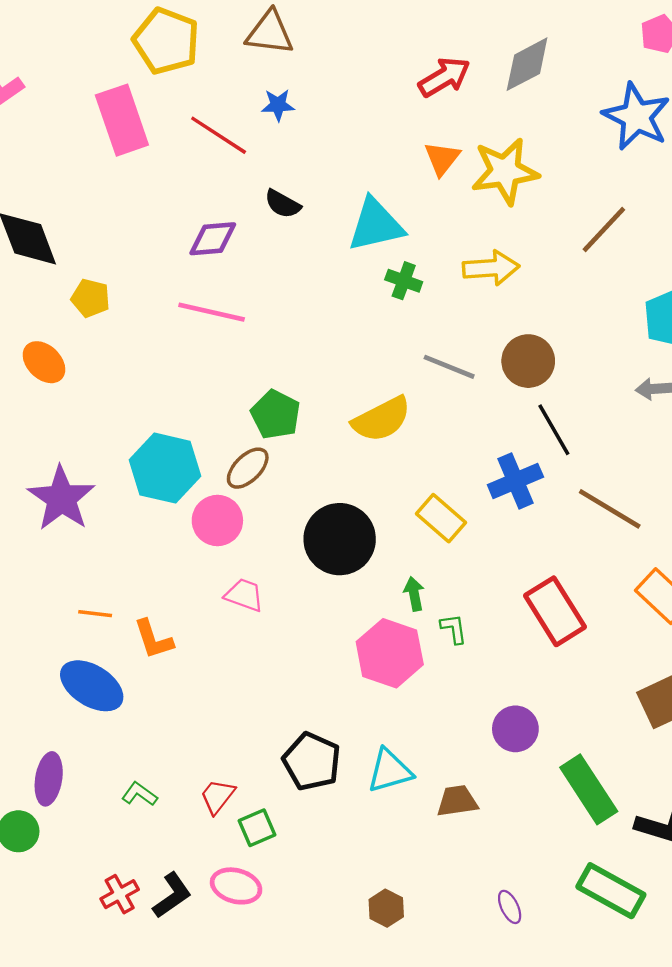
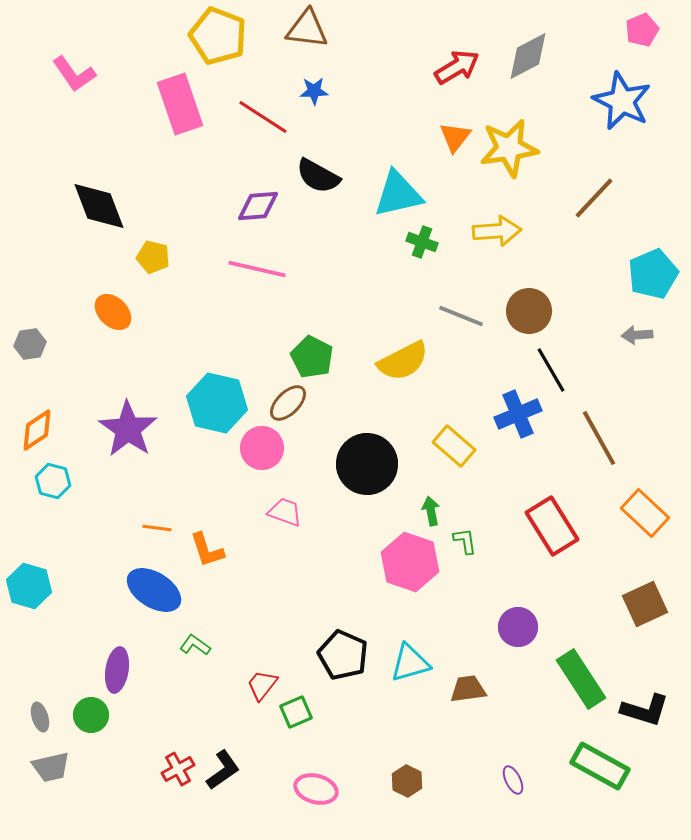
black semicircle: (283, 204) -> (318, 176), size x1.4
brown line: (610, 509) -> (599, 438), turned 30
green L-shape: (139, 794) -> (195, 645), moved
pink ellipse: (236, 886) -> (316, 789), moved

